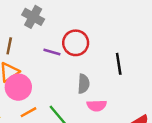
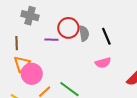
gray semicircle: (84, 84) -> (84, 33), moved
pink semicircle: (97, 106) -> (103, 63), moved

